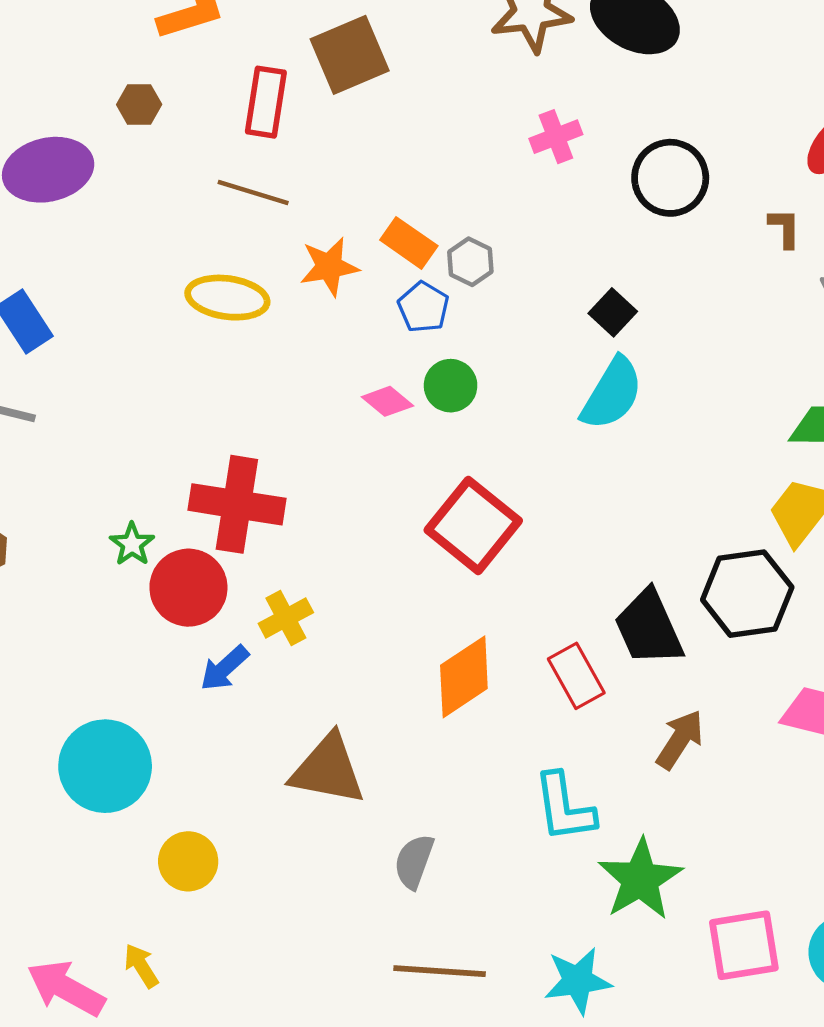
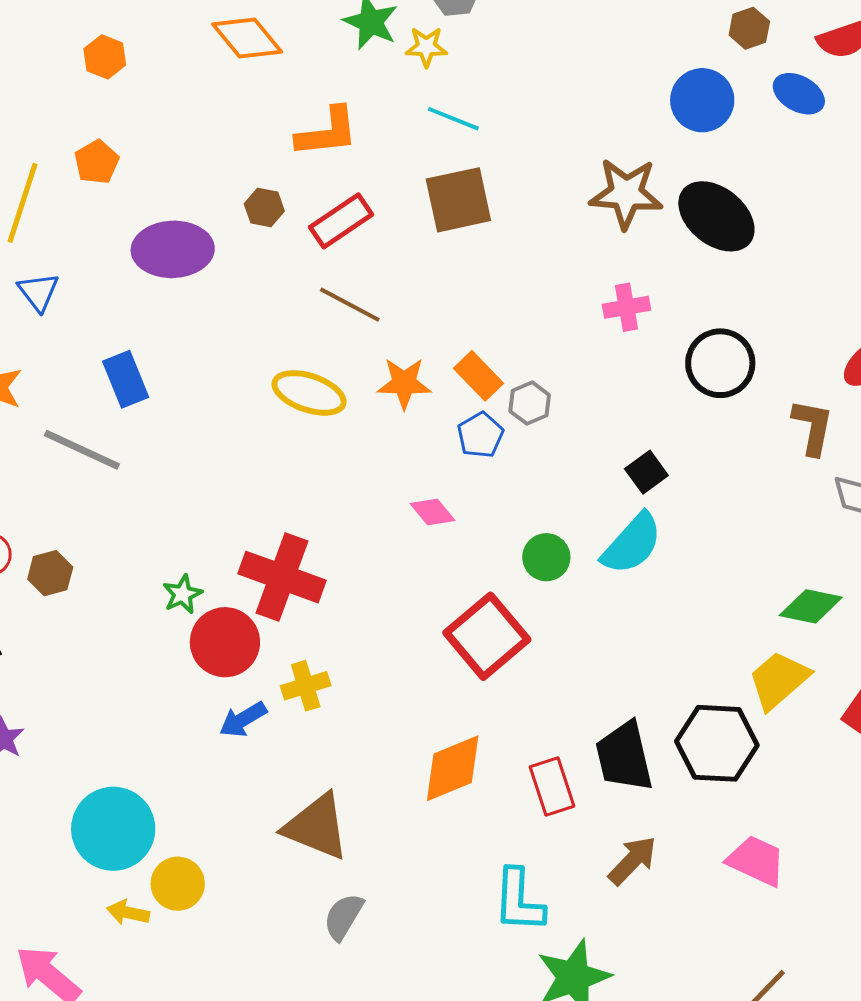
red rectangle: (266, 102) -> (341, 221), moved, turned 36
brown L-shape: (785, 228) -> (813, 427), size x1.5
green circle: (451, 386) -> (546, 557), moved
cyan circle: (105, 766) -> (113, 829), moved
gray semicircle: (414, 861) -> (344, 917), moved
yellow arrow: (141, 966) -> (128, 913), moved, turned -57

